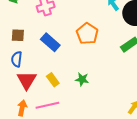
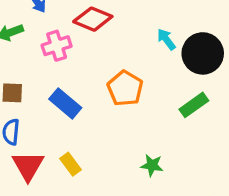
green star: (82, 79) -> (152, 165), moved

